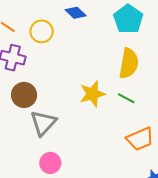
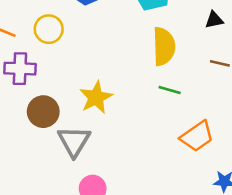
yellow star: (92, 94) -> (96, 97), moved

